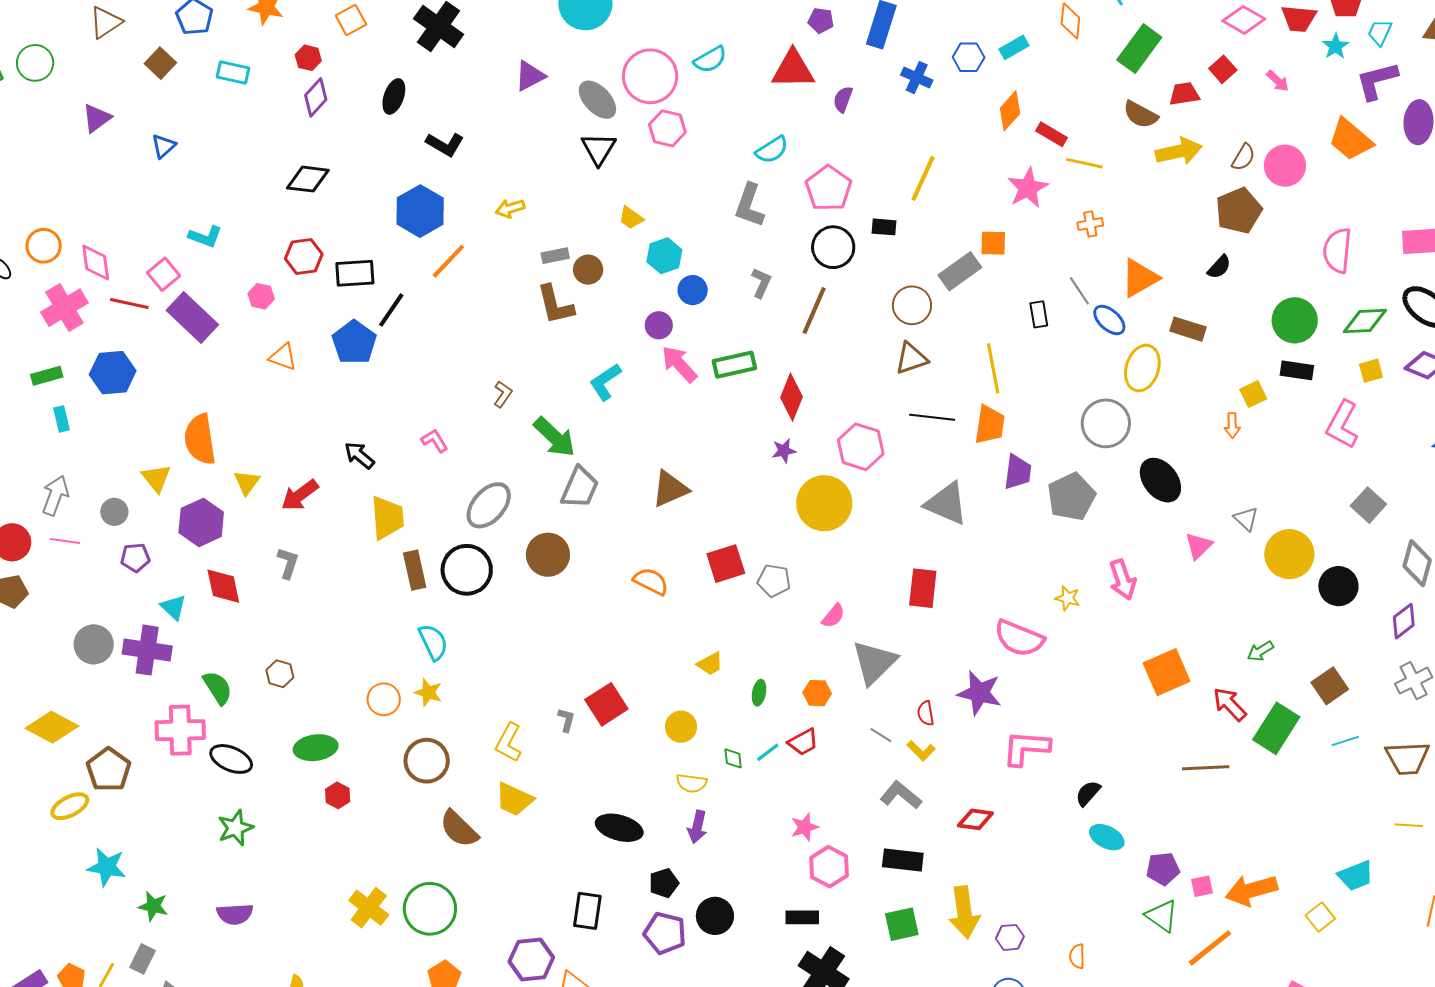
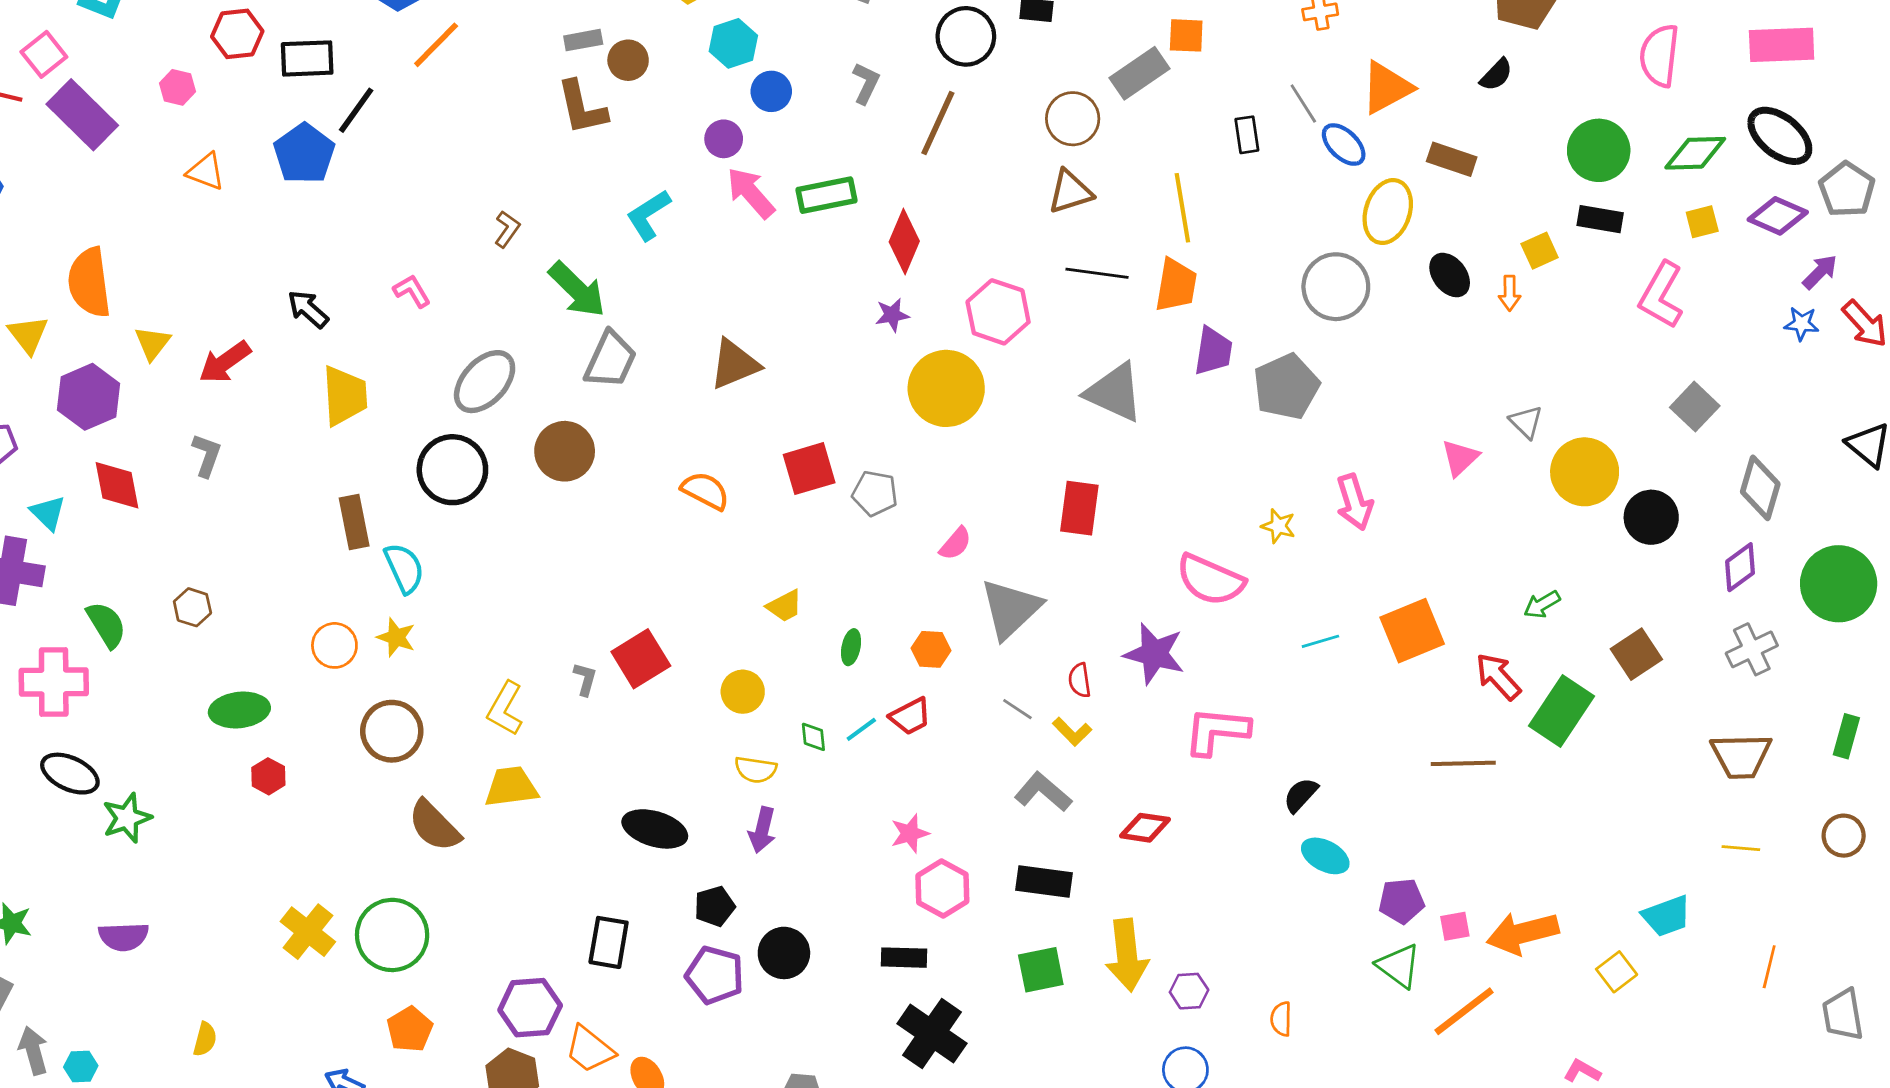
black ellipse: (1160, 480) -> (1450, 275), moved, size x0.7
brown rectangle: (415, 570) -> (354, 522), moved
cyan line: (1345, 741) -> (1320, 641), moved
black ellipse: (231, 759) -> (70, 774), moved
yellow trapezoid: (514, 799) -> (511, 787), turned 147

